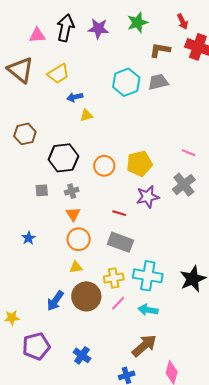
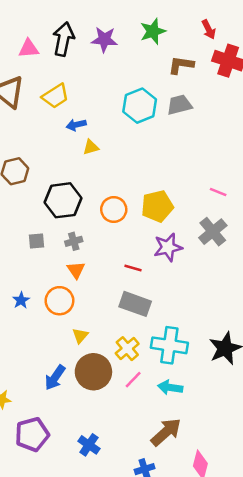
orange circle: (79, 239) -> (59, 301), moved
yellow triangle: (76, 267) -> (80, 336), turned -40
yellow cross: (114, 278) -> (127, 349), turned -30

